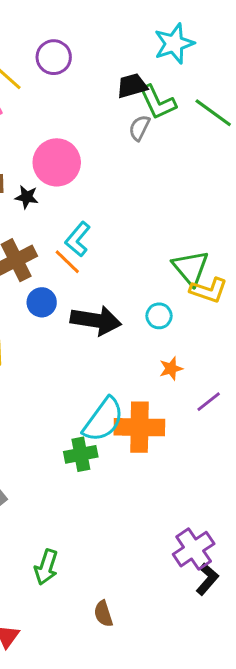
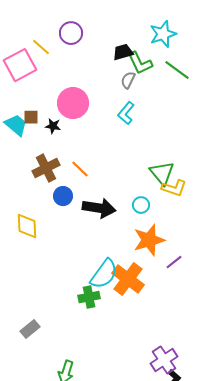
cyan star: (174, 44) -> (163, 34), moved
cyan L-shape: (78, 239) -> (126, 113), moved
orange star: (171, 369) -> (149, 240), size x2.0
orange cross: (139, 427) -> (128, 279), turned 36

